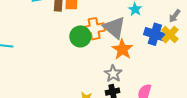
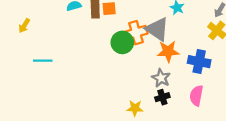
blue cross: (155, 34) -> (199, 62), moved
orange star: (122, 49) -> (168, 51), turned -30

